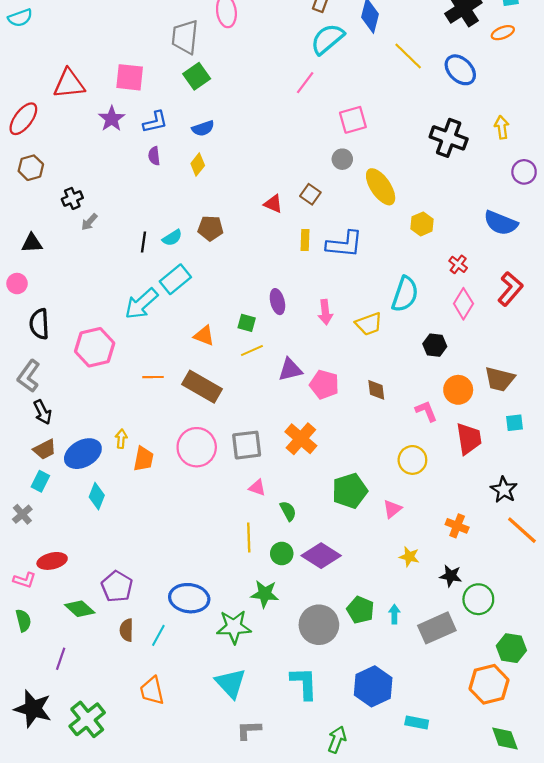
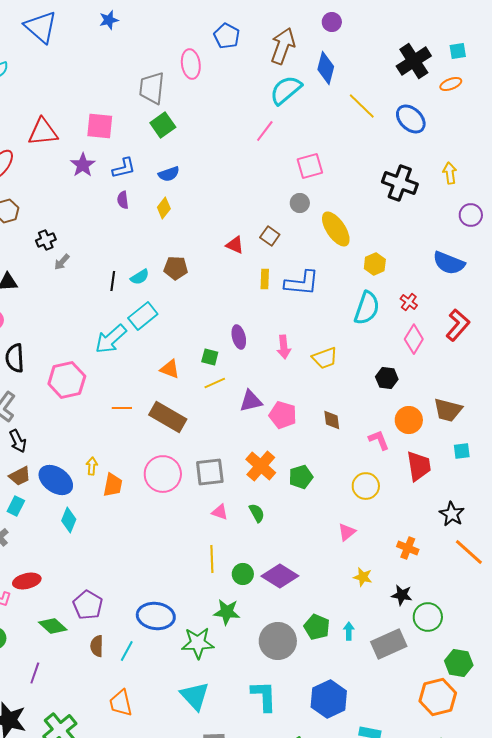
cyan semicircle: (405, 294) -> (367, 308), moved
blue ellipse: (83, 454) -> (56, 480), turned 64
green pentagon: (350, 491) -> (301, 477), moved, size x0.7
green semicircle: (288, 511) -> (257, 513), moved

